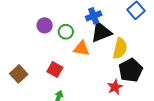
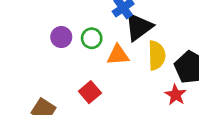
yellow semicircle: (120, 48) -> (157, 55), moved
red square: (55, 70) -> (90, 92), turned 35

